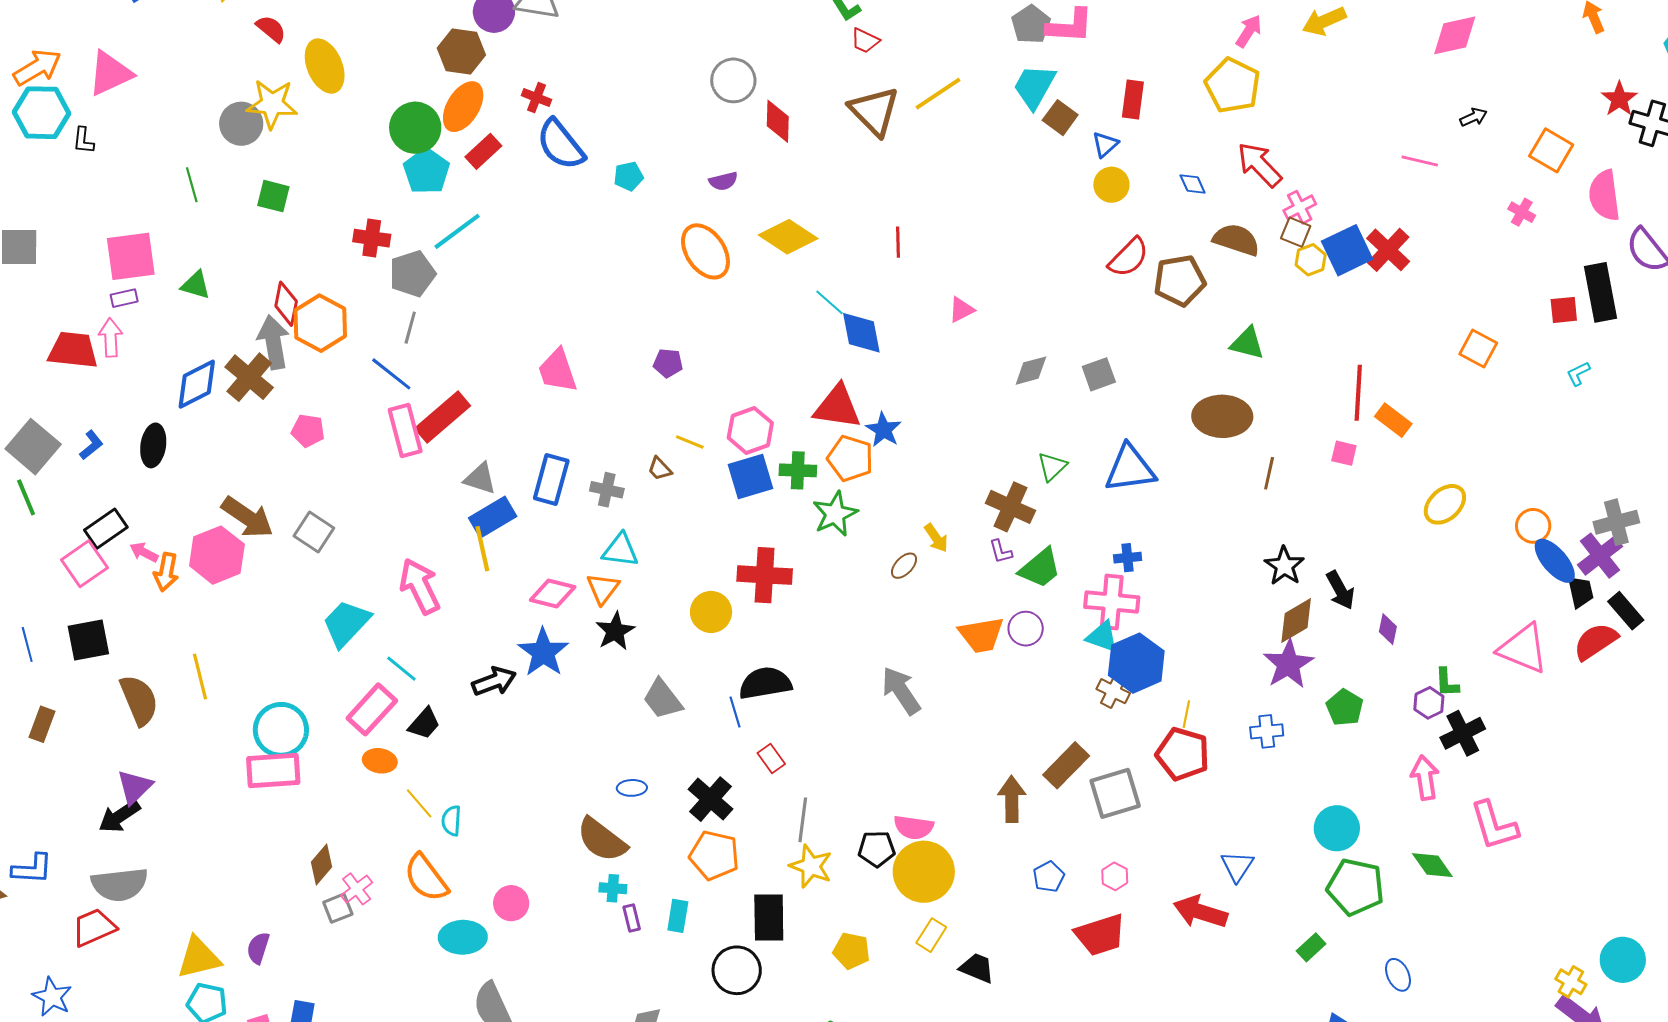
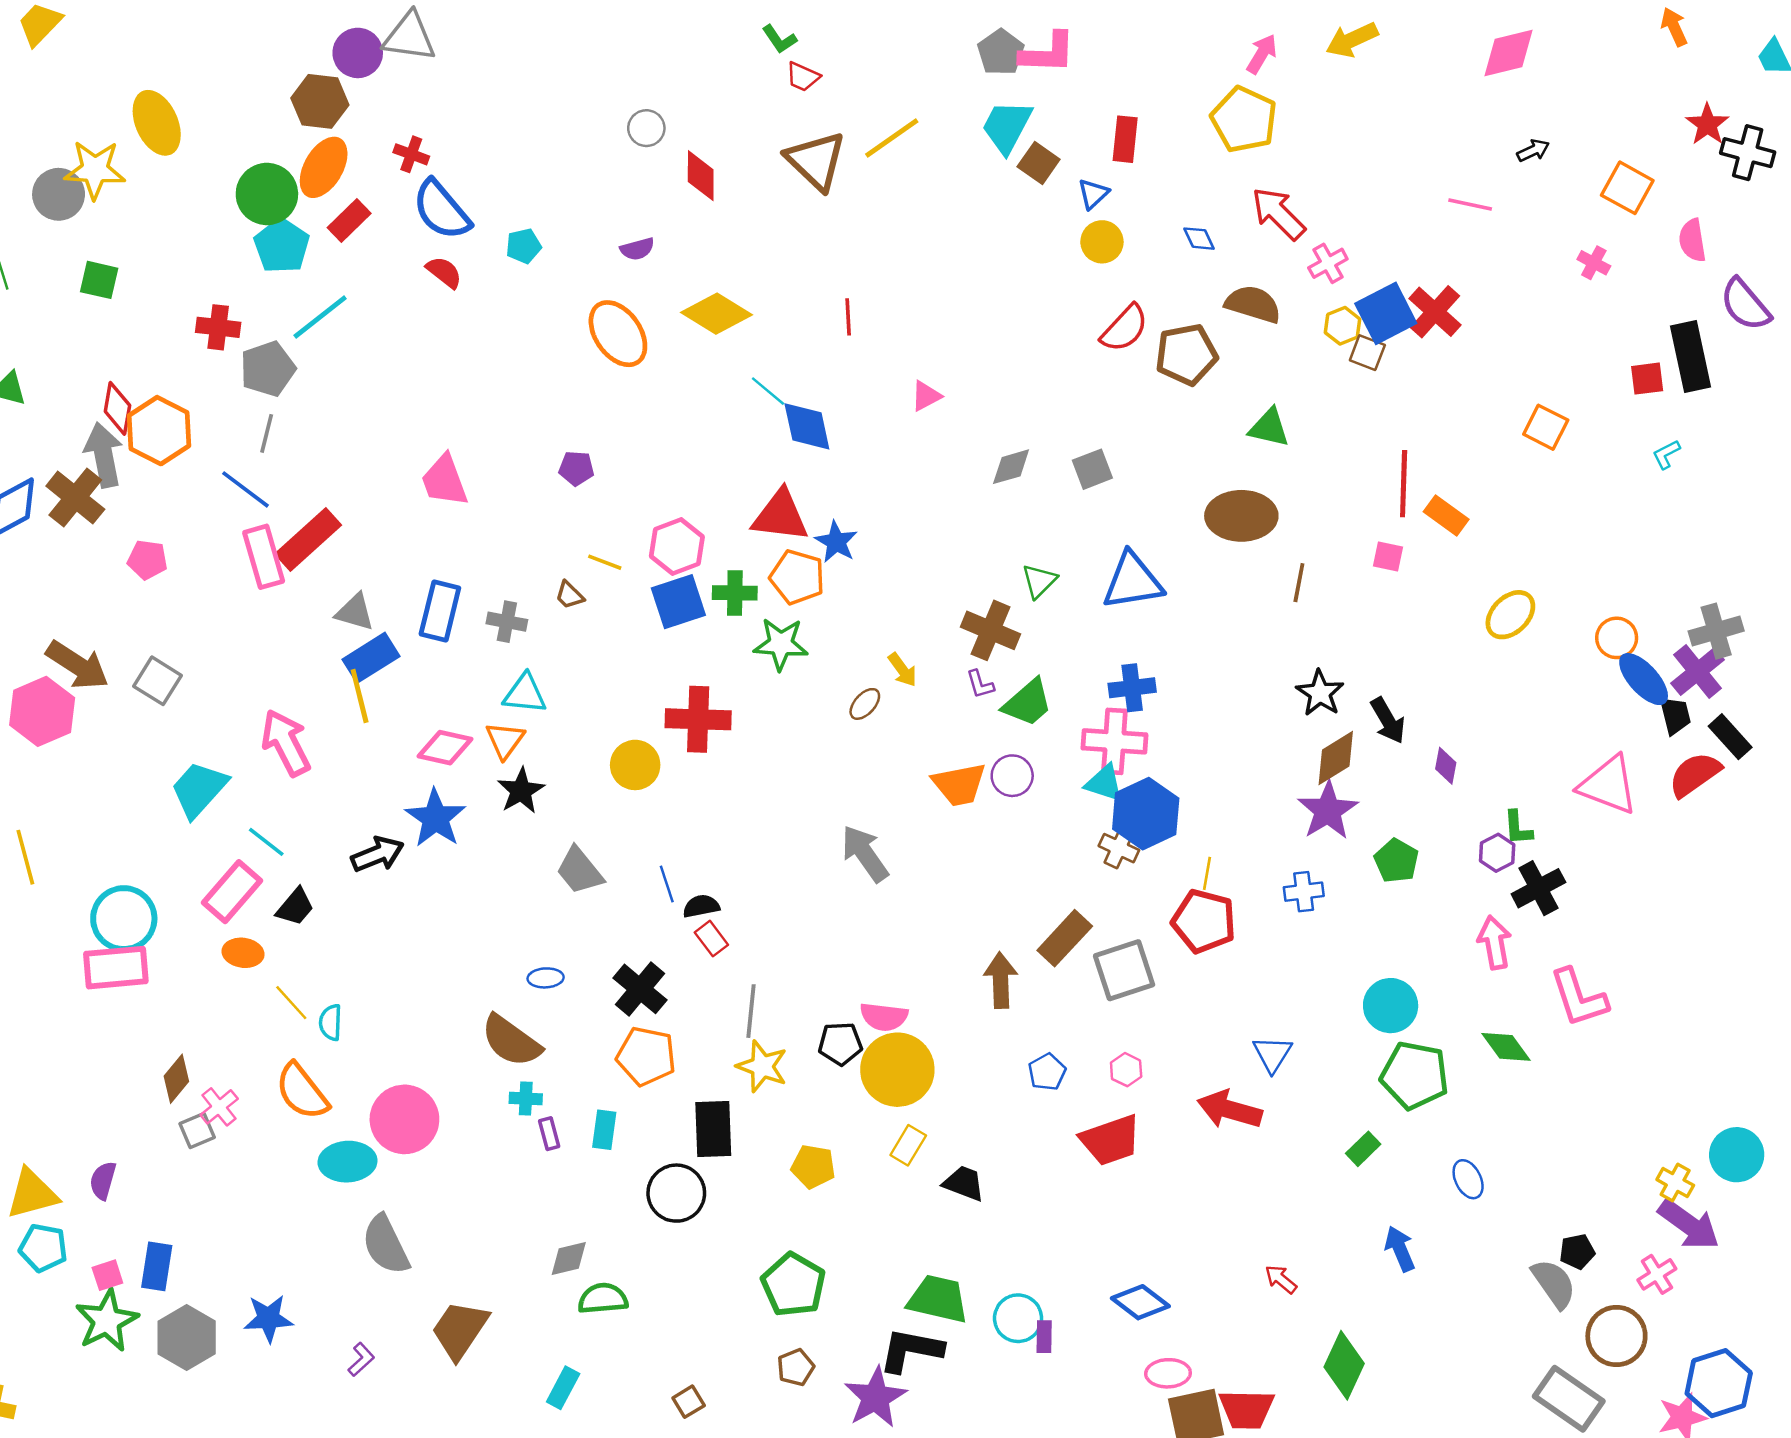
red semicircle: (271, 29) -> (444, 272), moved
gray circle: (733, 80) -> (646, 128), size x0.7
pink semicircle: (1604, 195) -> (1692, 240), size x0.7
brown square: (1296, 232) -> (1367, 353), moved
green star: (835, 514) -> (781, 644), turned 30
blue cross: (1128, 558) -> (1132, 688), size x1.4
black semicircle: (765, 683) -> (701, 906), moved, size x0.6
pink circle: (511, 903) -> (404, 1119), size x1.6

